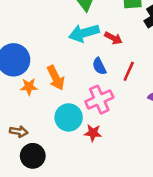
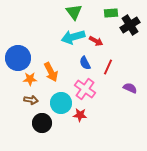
pink cross: (99, 100) -> (85, 89), turned -30
brown arrow: (19, 132) -> (31, 100), moved
black circle: (33, 156) -> (42, 123), moved

